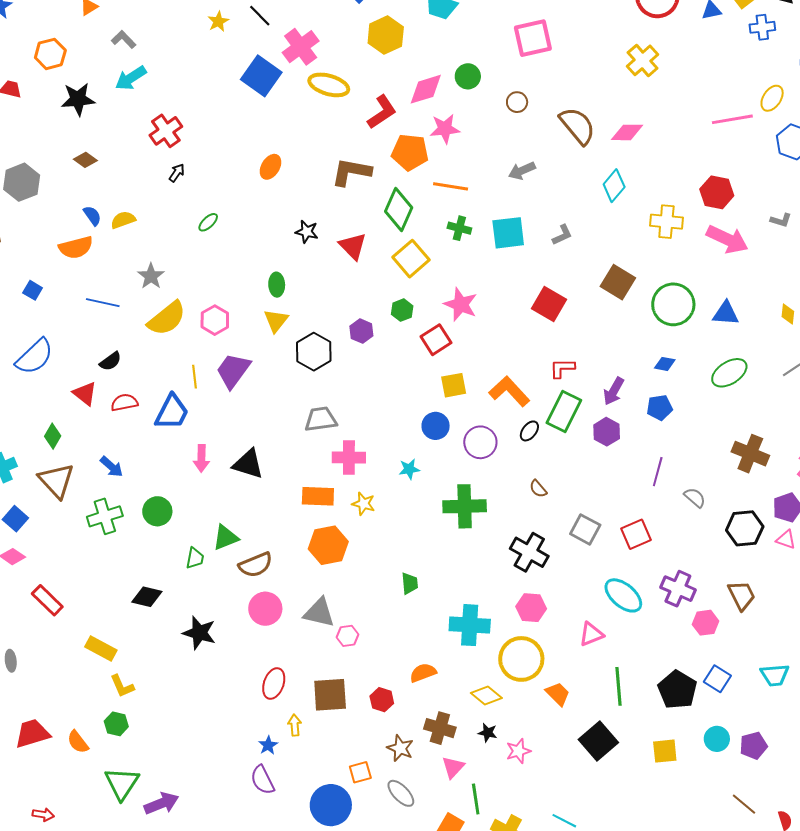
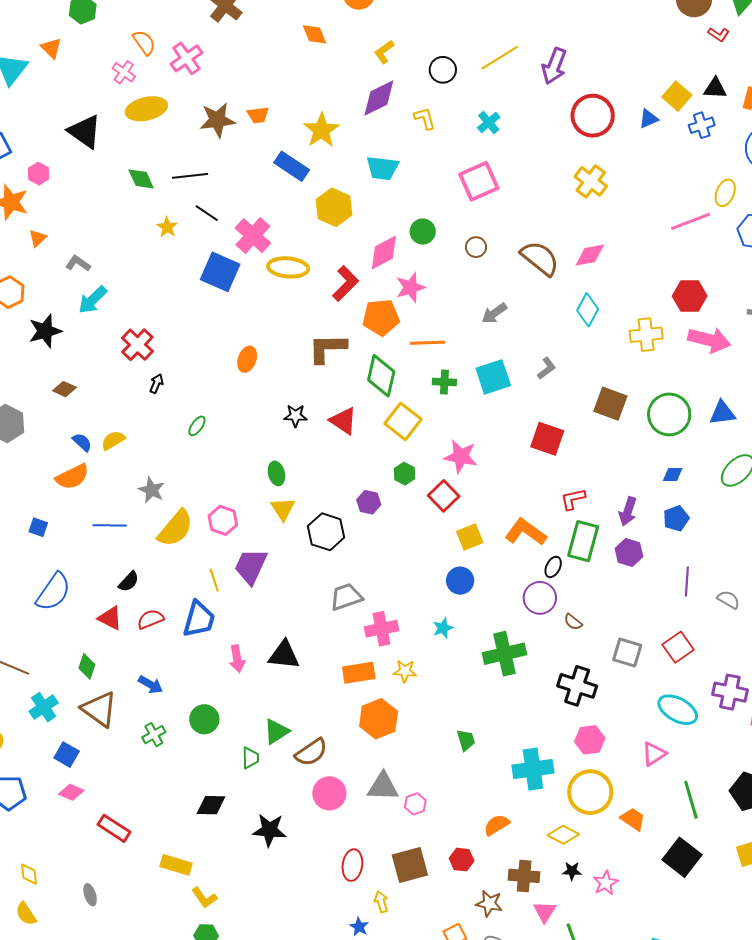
purple circle: (480, 442) -> (540, 598), moved
green cross: (105, 516) -> (154, 735), size x0.7

